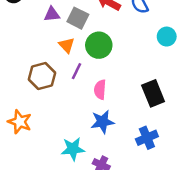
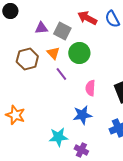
purple line: (77, 71) -> (61, 74), turned -64
brown hexagon: (42, 76) -> (27, 59), moved
pink semicircle: (100, 90) -> (90, 88), moved

